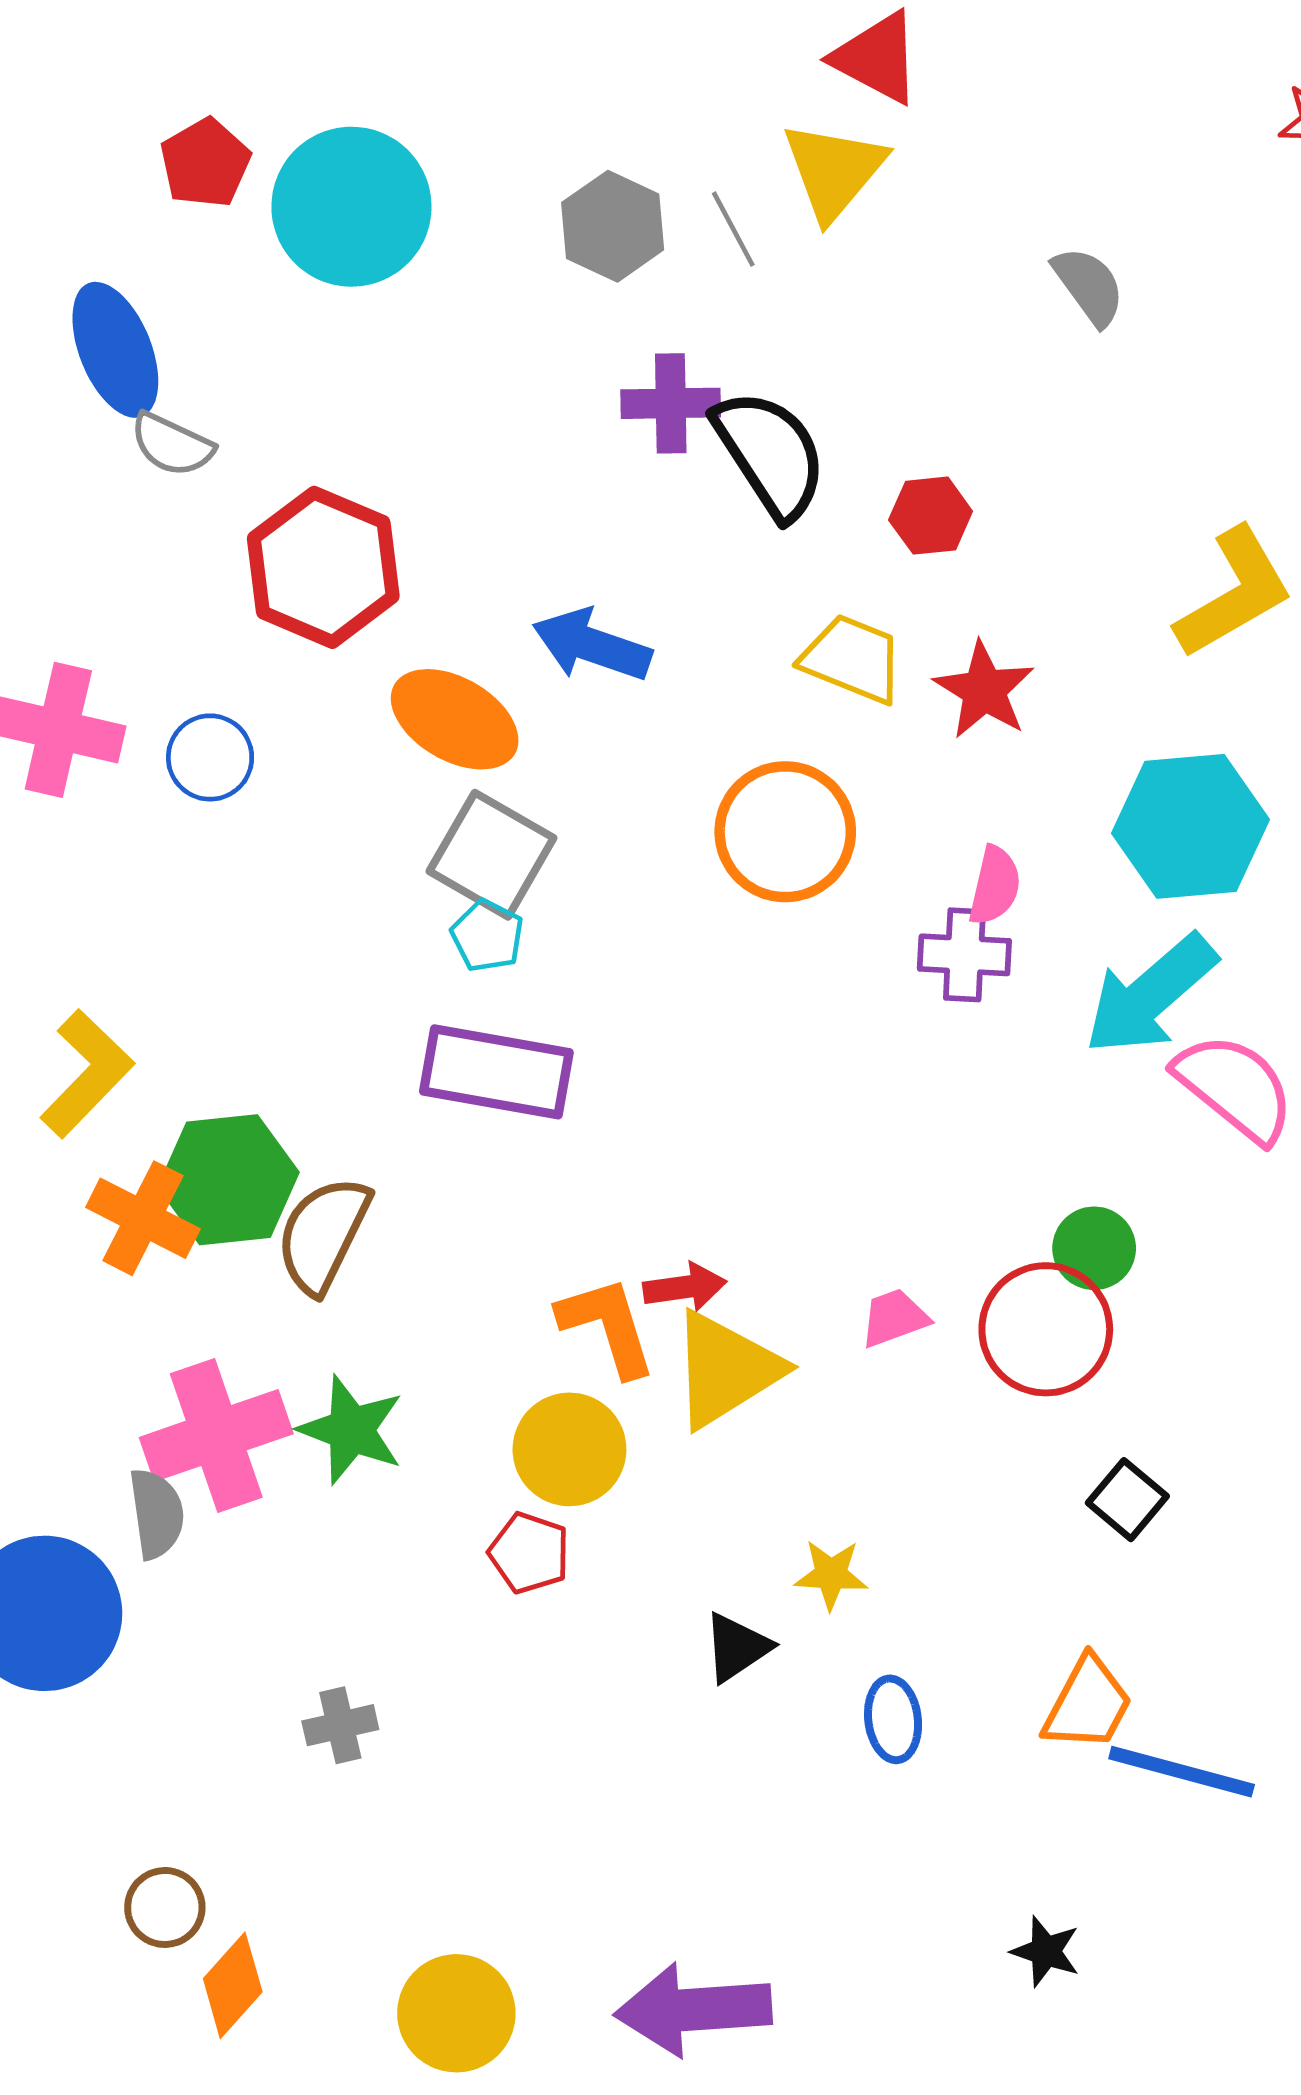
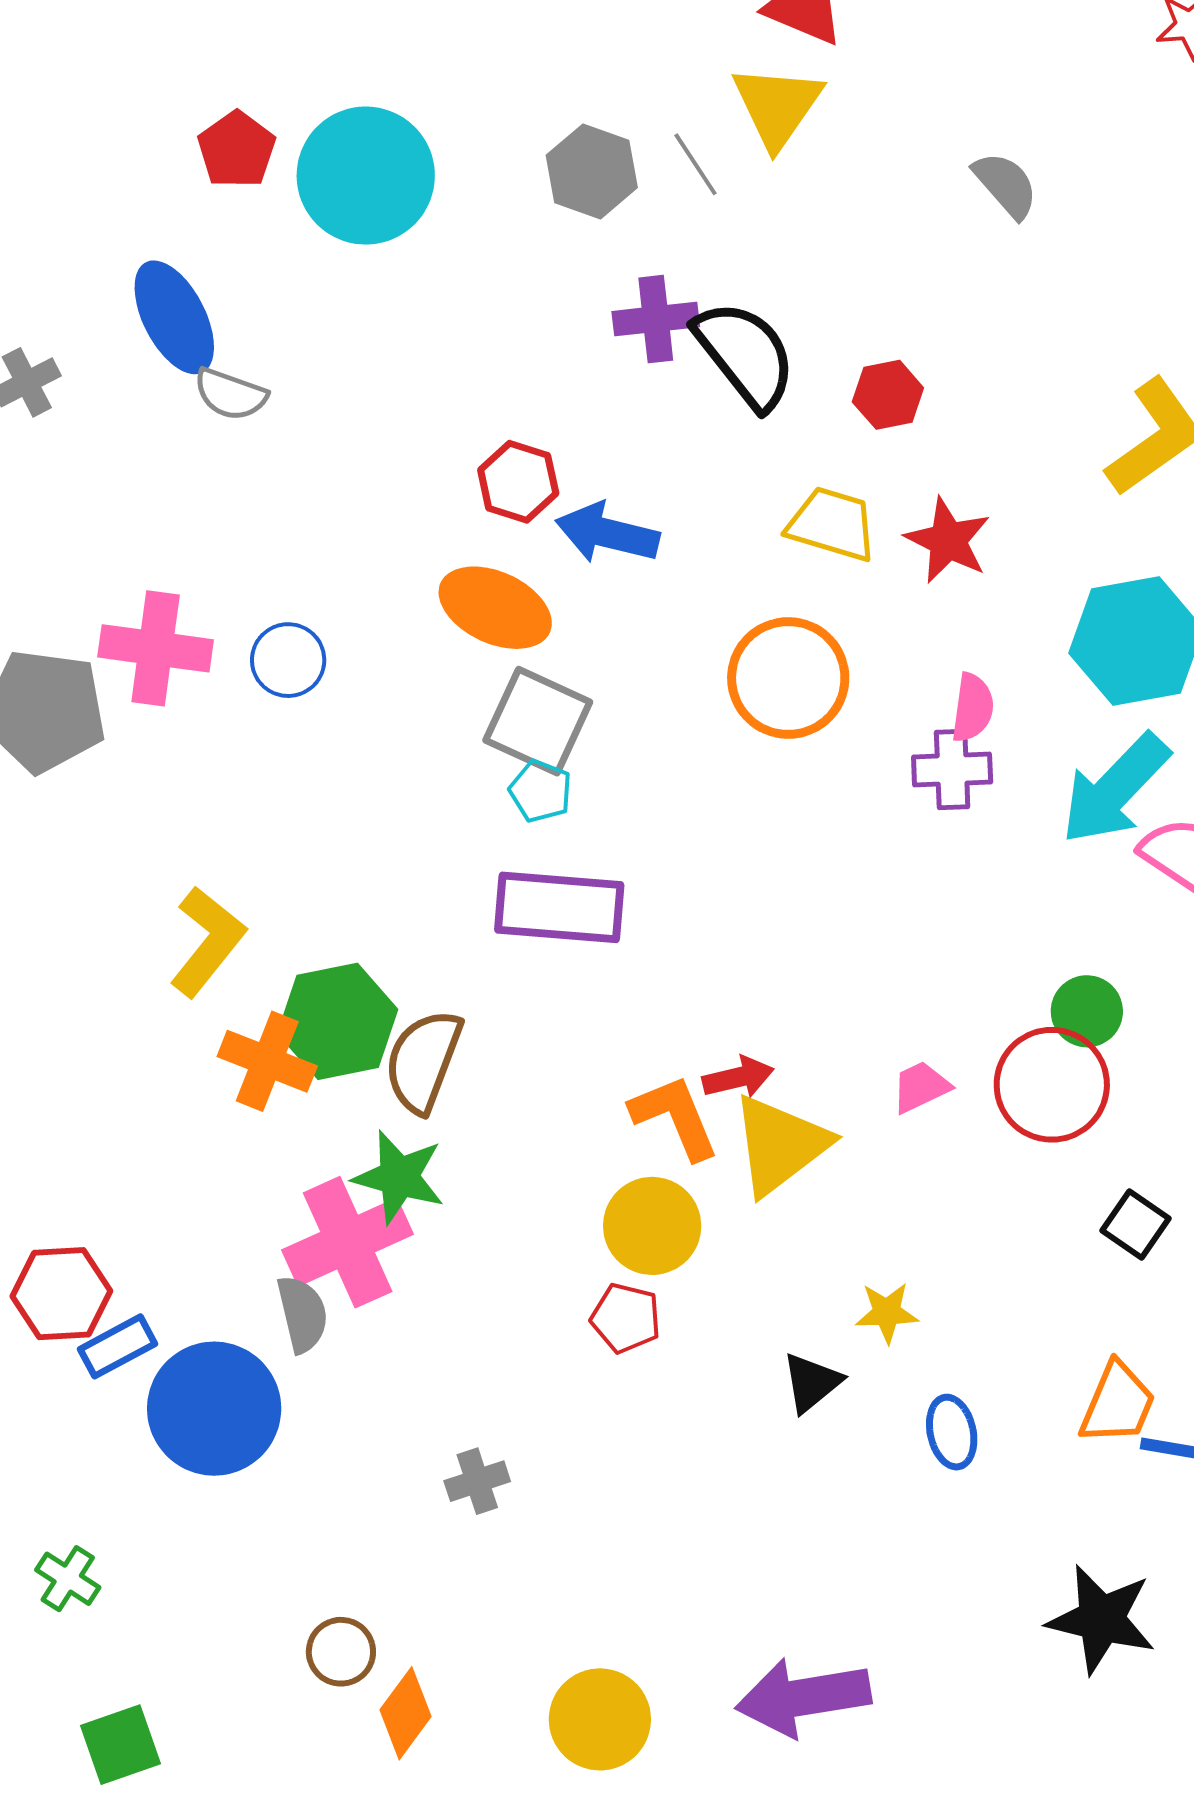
red hexagon: (323, 567) -> (518, 482), moved, size x0.6
green star: (351, 1430) -> (399, 1177), moved
black star: (1046, 1951) -> (1101, 1619), size x1.8

